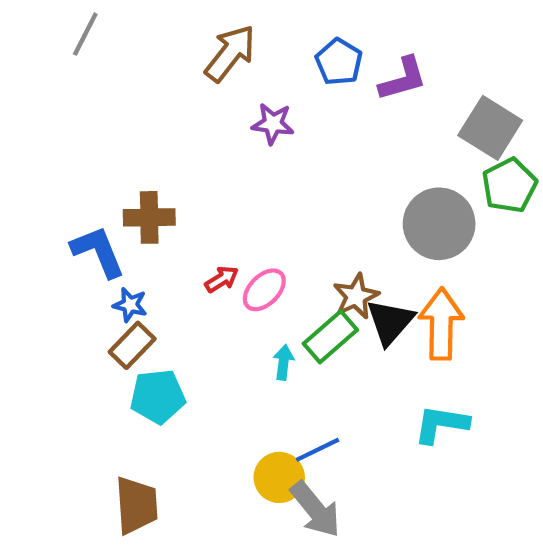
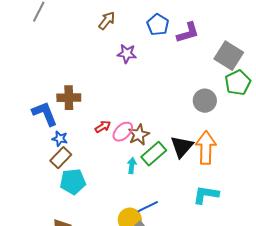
brown arrow: (230, 53) -> (107, 21), size x0.7
gray circle: (439, 224) -> (205, 101), size x0.7
brown star: (356, 296) -> (139, 135), moved

